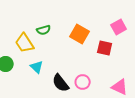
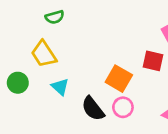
green semicircle: (44, 30) -> (55, 17), moved
orange square: (80, 34) -> (119, 79), moved

